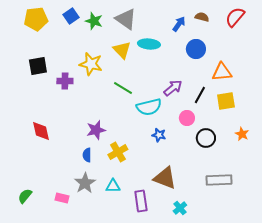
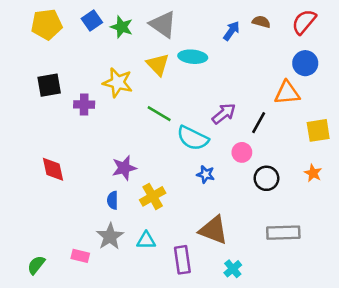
blue circle: (196, 49) -> (305, 63), moved
yellow square: (226, 101) -> (318, 130), moved
cyan semicircle: (149, 107) -> (193, 138), turned 40
green semicircle: (25, 196) -> (36, 265), moved

